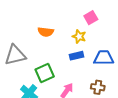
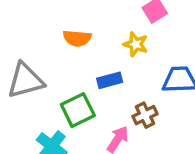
blue rectangle: (76, 56) -> (110, 80), moved
brown cross: (98, 87) -> (145, 115), moved, turned -32

